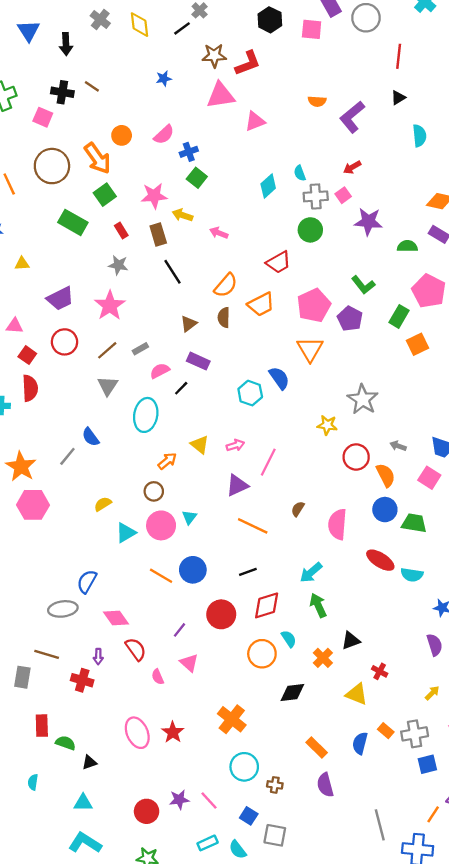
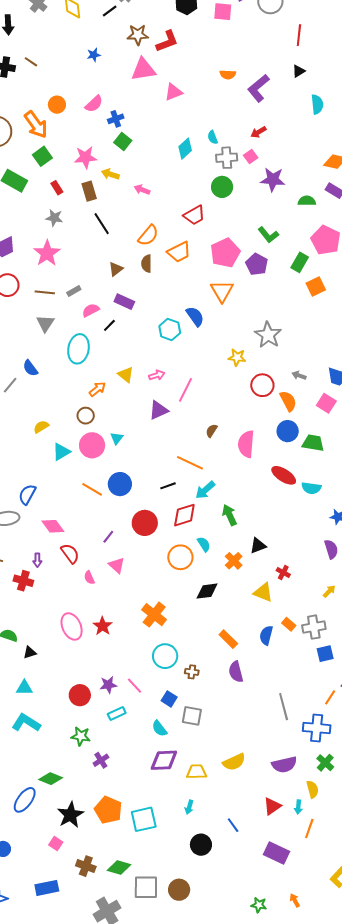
brown line: (107, 350) -> (45, 292), turned 48
orange line: (253, 526) -> (190, 463), moved
cyan arrow: (311, 572) -> (205, 490), moved
cyan rectangle: (208, 843) -> (117, 713), moved

